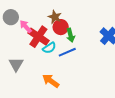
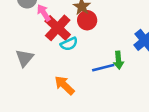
green arrow: (70, 35) -> (119, 60), moved
blue line: (67, 52) -> (103, 68), moved

